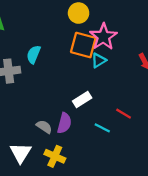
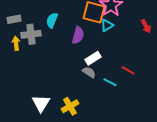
purple semicircle: (64, 123) -> (78, 35), moved
gray semicircle: (44, 127) -> (89, 72), moved
yellow cross: (55, 156) -> (70, 106), turned 36

